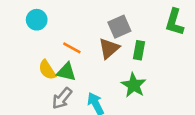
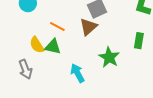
green rectangle: (139, 50) -> (139, 41), moved
gray arrow: (62, 98) -> (25, 69), moved, turned -60

